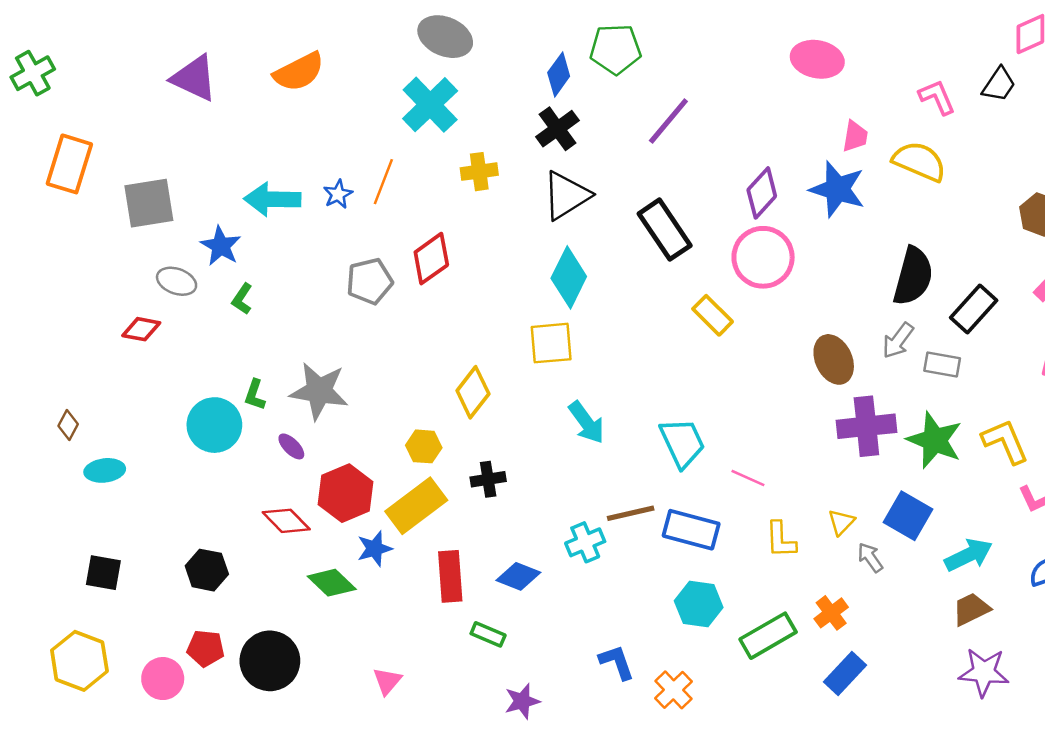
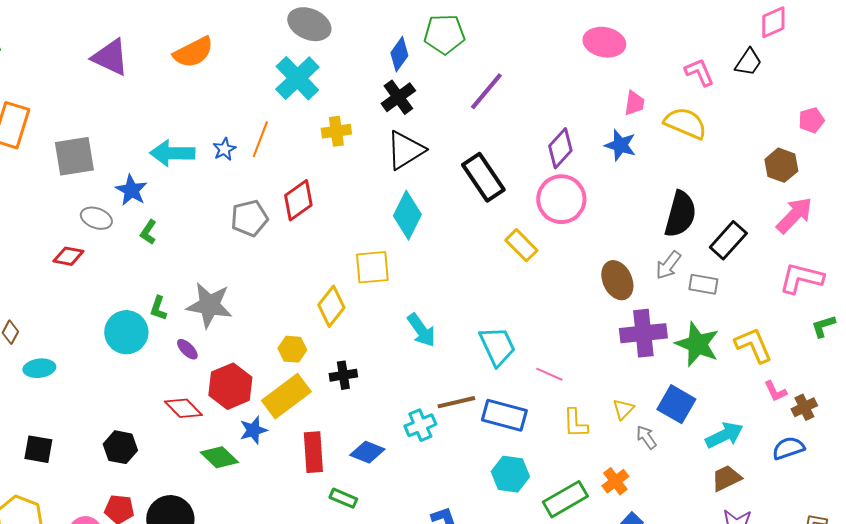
blue star: (837, 189) -> (620, 145), size x0.7
yellow square: (551, 343) -> (372, 267), moved

